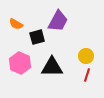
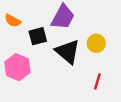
yellow circle: (86, 56) -> (96, 43), moved
black triangle: (52, 67) -> (68, 52), moved, turned 40

